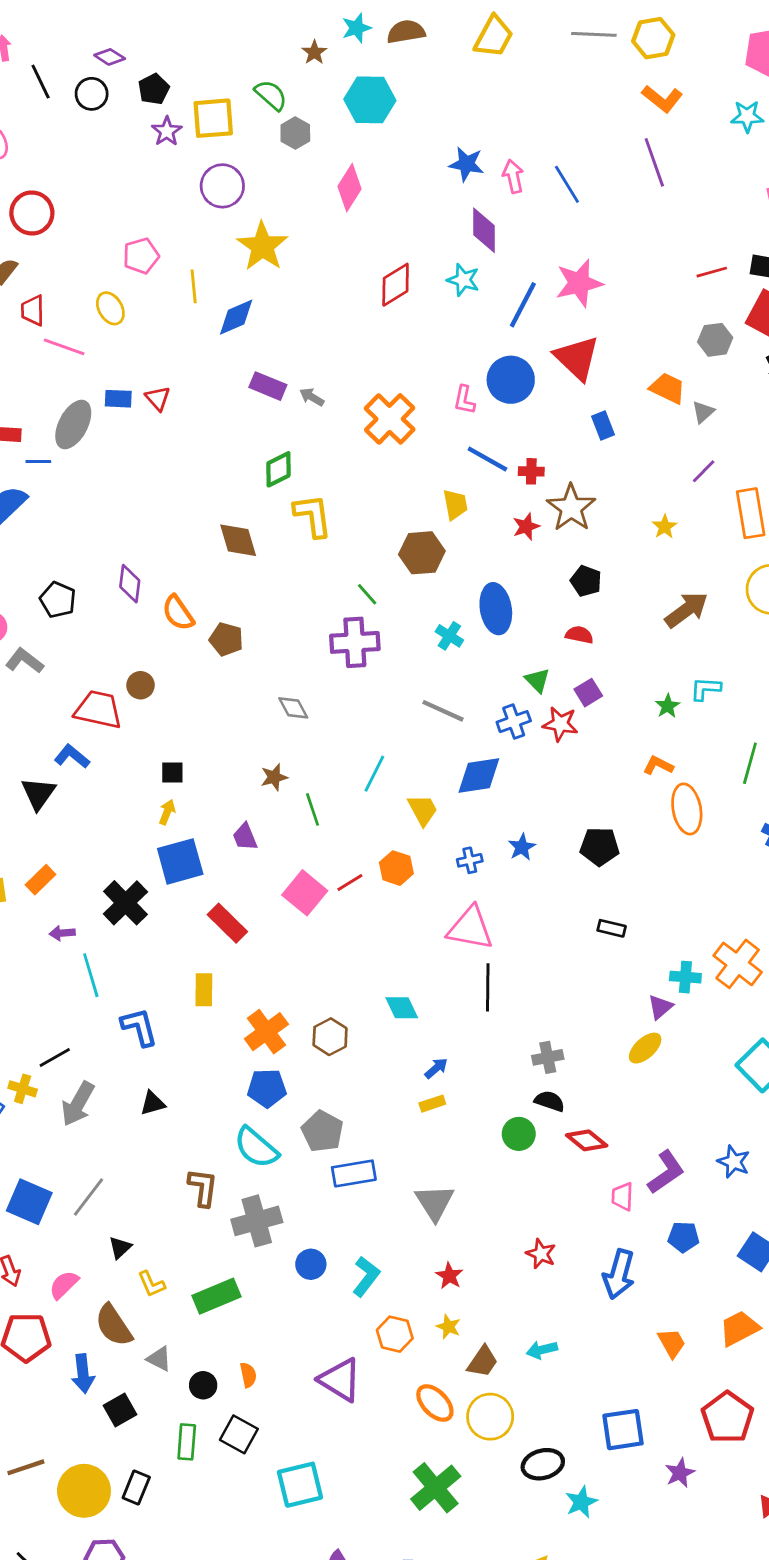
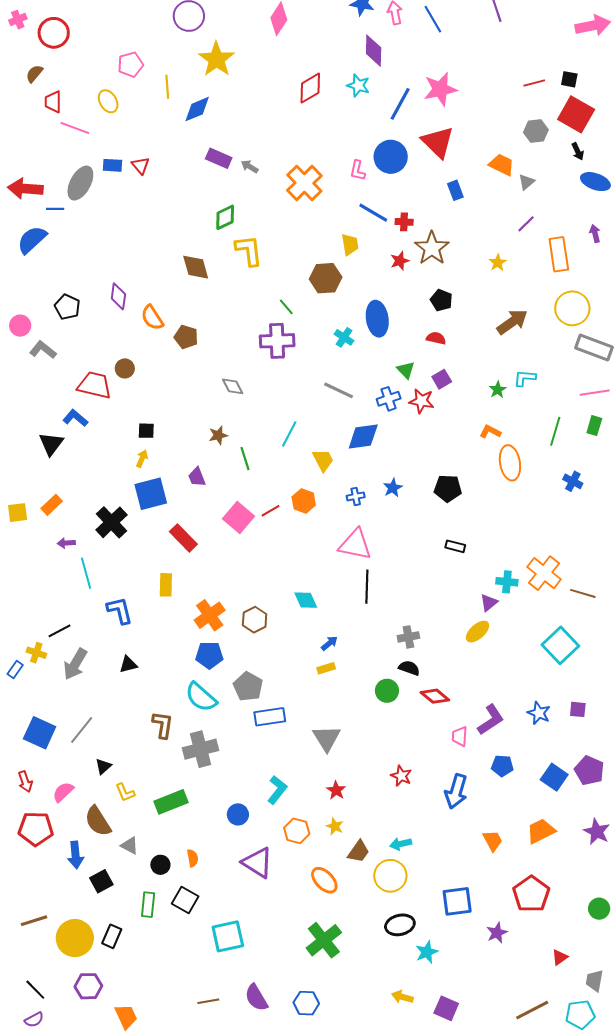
blue circle: (311, 1264) -> (238, 814), moved
yellow circle: (490, 1417) -> (390, 876), moved

